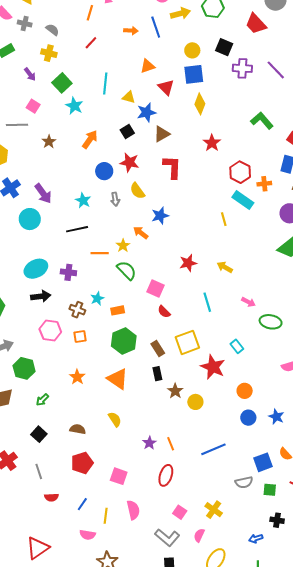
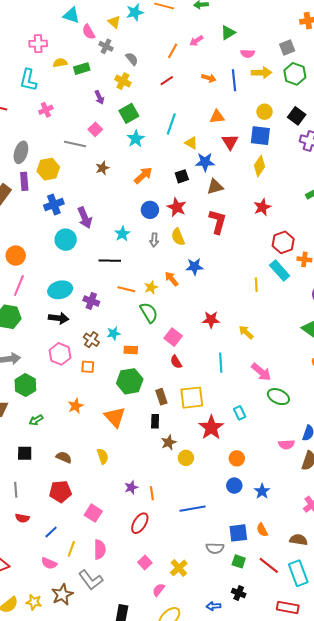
pink arrow: (248, 302) -> (261, 372), size x1.5
black square: (39, 434) -> (25, 453), turned 35
gray L-shape: (167, 538) -> (91, 580), moved

